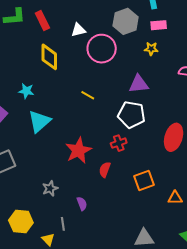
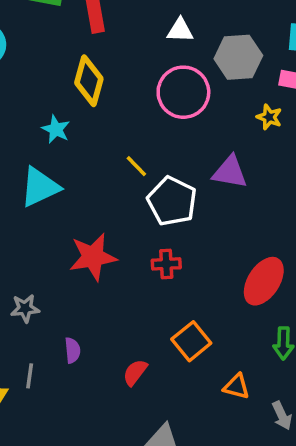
white triangle: (78, 30) -> (180, 30), moved
cyan star: (26, 91) -> (56, 129), moved
white pentagon: (131, 115) -> (172, 201), moved
red semicircle: (105, 170) -> (135, 372), moved
orange square: (144, 181) -> (191, 341), turned -35

